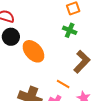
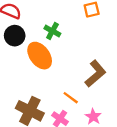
green cross: (70, 30) -> (52, 31), moved

